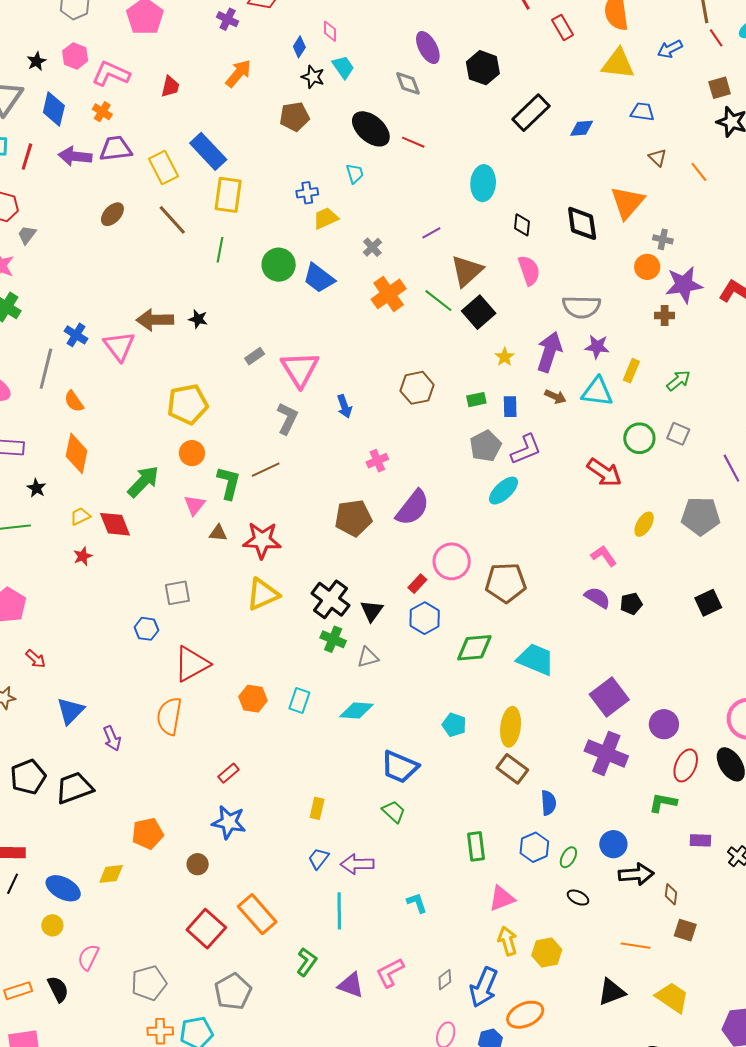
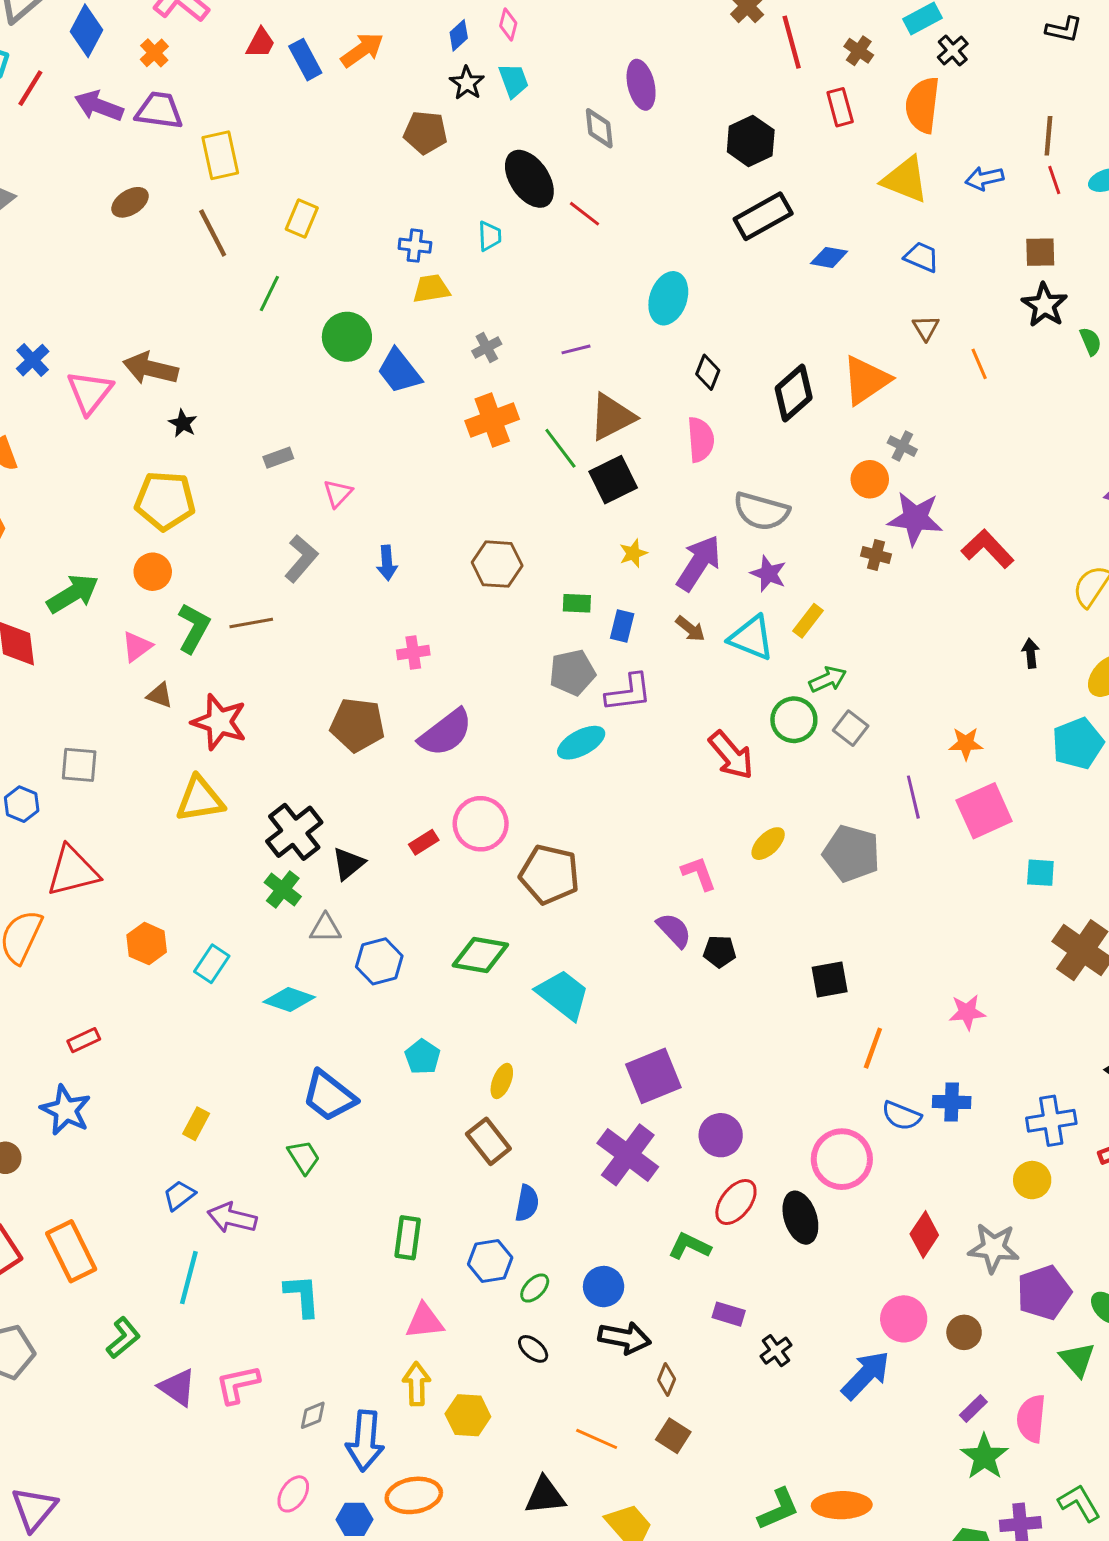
black hexagon: (483, 68) -> (751, 141), moved
blue rectangle: (208, 151) -> (305, 60), moved, size x0.7
yellow rectangle: (228, 195) -> (302, 219), size x0.7
black diamond: (582, 223) -> (794, 393), turned 42
black star: (198, 319) -> (183, 423), moved
pink triangle: (300, 369) -> (338, 493), size x0.5
green arrow: (678, 381) -> (828, 679), moved
blue hexagon: (425, 618) -> (379, 961), moved
yellow ellipse: (511, 727) -> (502, 1081), size x0.6
cyan L-shape: (417, 903) -> (302, 1296), size x1.4
blue arrow: (484, 987) -> (365, 1441), turned -33

